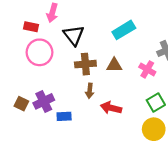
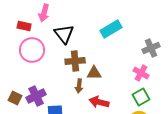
brown triangle: (114, 65) -> (94, 73), moved
pink cross: (147, 69) -> (141, 73), moved

